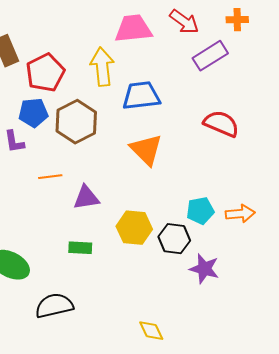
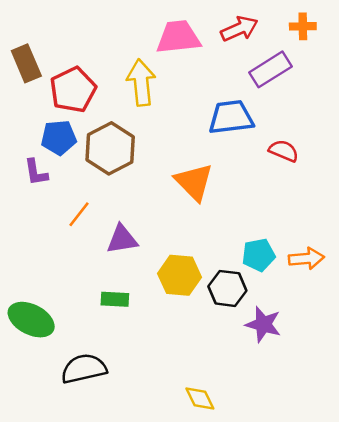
red arrow: (184, 22) -> (239, 29), turned -60
blue trapezoid: (141, 96) -> (231, 117), moved
red semicircle: (221, 124) -> (284, 151), size x0.7
orange line: (50, 177) -> (79, 214), turned -45

